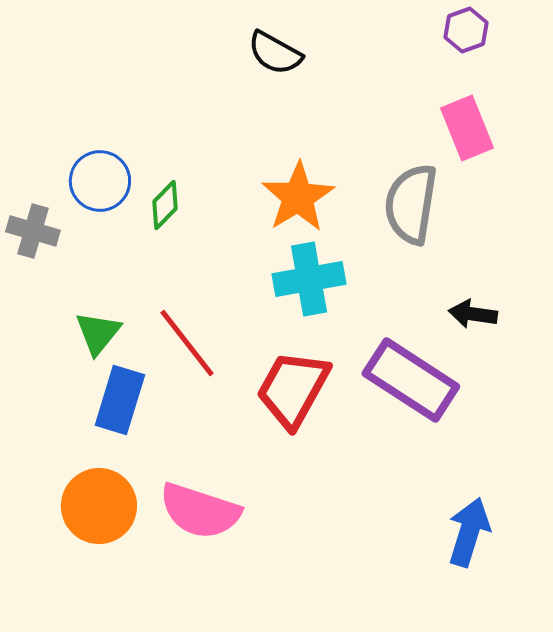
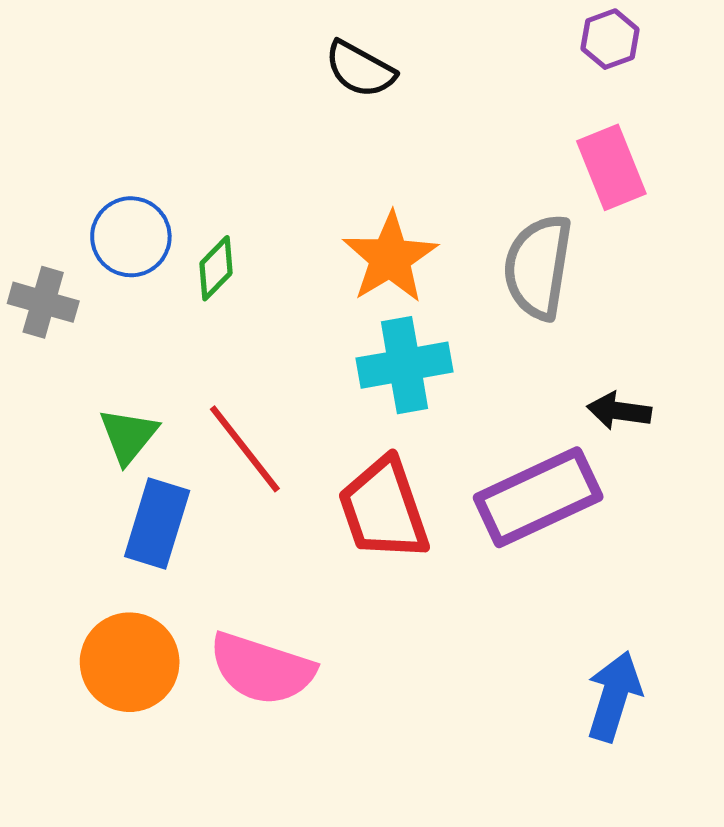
purple rectangle: (411, 380) -> (538, 497), turned -58
red trapezoid: (293, 389) -> (384, 509), turned -48

